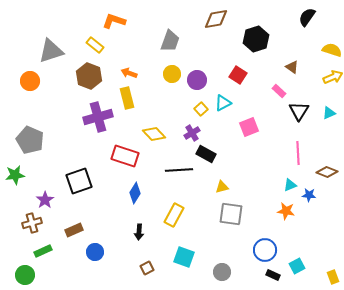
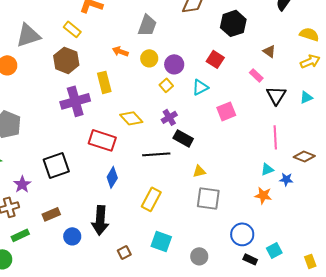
orange arrow: (129, 73) -> (120, 51), moved
yellow square: (201, 109) -> (166, 85), moved
black arrow: (139, 232) -> (100, 220), moved, size x1.8

